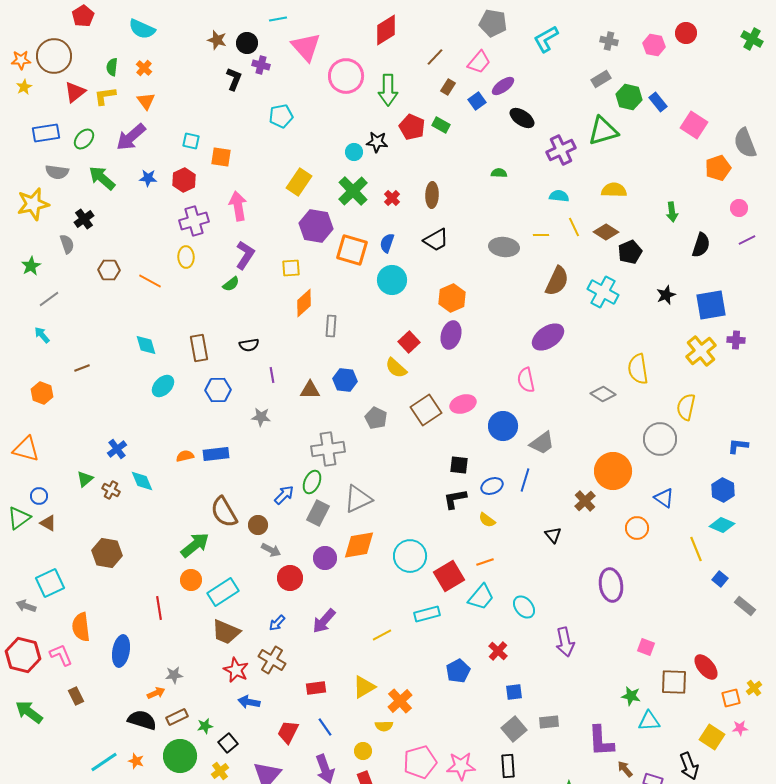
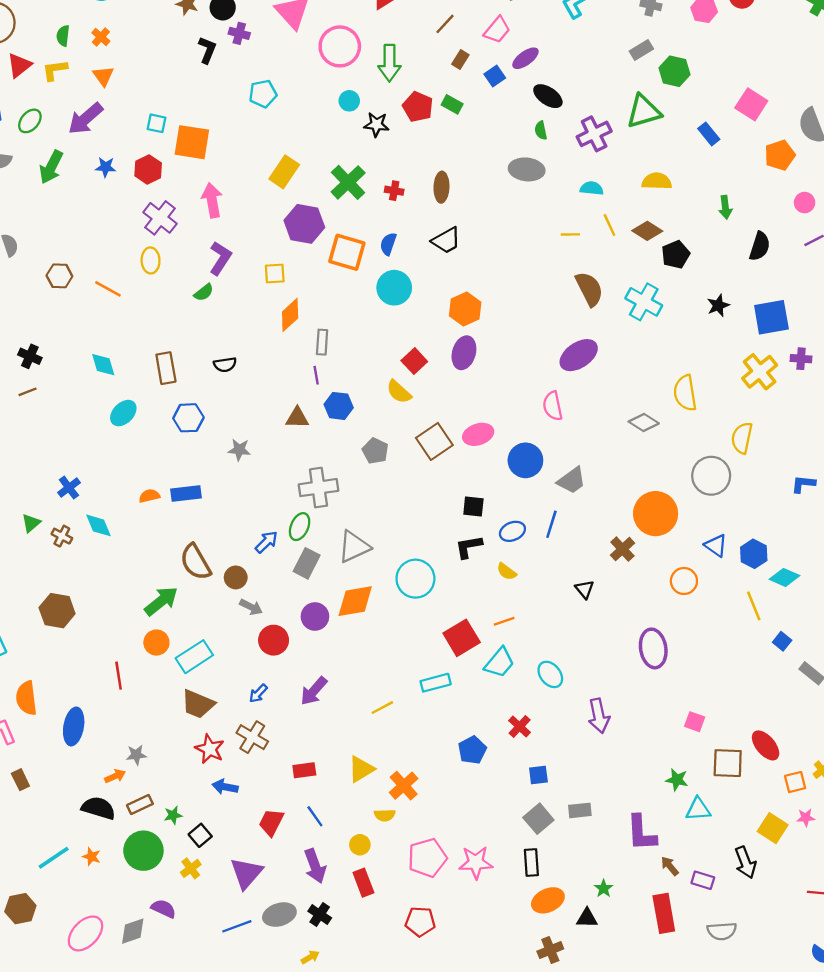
blue rectangle: (658, 102) -> (709, 134), moved
cyan circle: (354, 152) -> (349, 101), moved
orange square: (221, 157) -> (192, 142), size x1.5
green semicircle: (499, 173) -> (541, 130), moved, turned -105
green arrow: (102, 178) -> (51, 167), turned -104
red cross: (392, 198) -> (394, 191), turned -35
black cross: (84, 219) -> (30, 356), moved, turned -30
purple cross: (194, 221) -> (160, 218), turned -36
gray ellipse: (504, 247) -> (527, 169), moved
brown semicircle: (557, 281) -> (589, 289), turned -52
purple line: (272, 375) -> (316, 375), moved
blue hexagon: (723, 490) -> (754, 554), moved
cyan circle: (410, 556) -> (415, 579), moved

